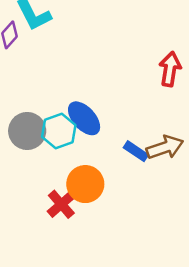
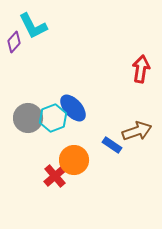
blue rectangle: (136, 151) -> (112, 145), moved

